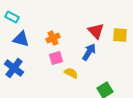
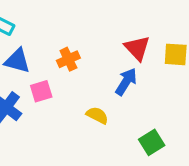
pink square: (56, 58) -> (41, 91), moved

